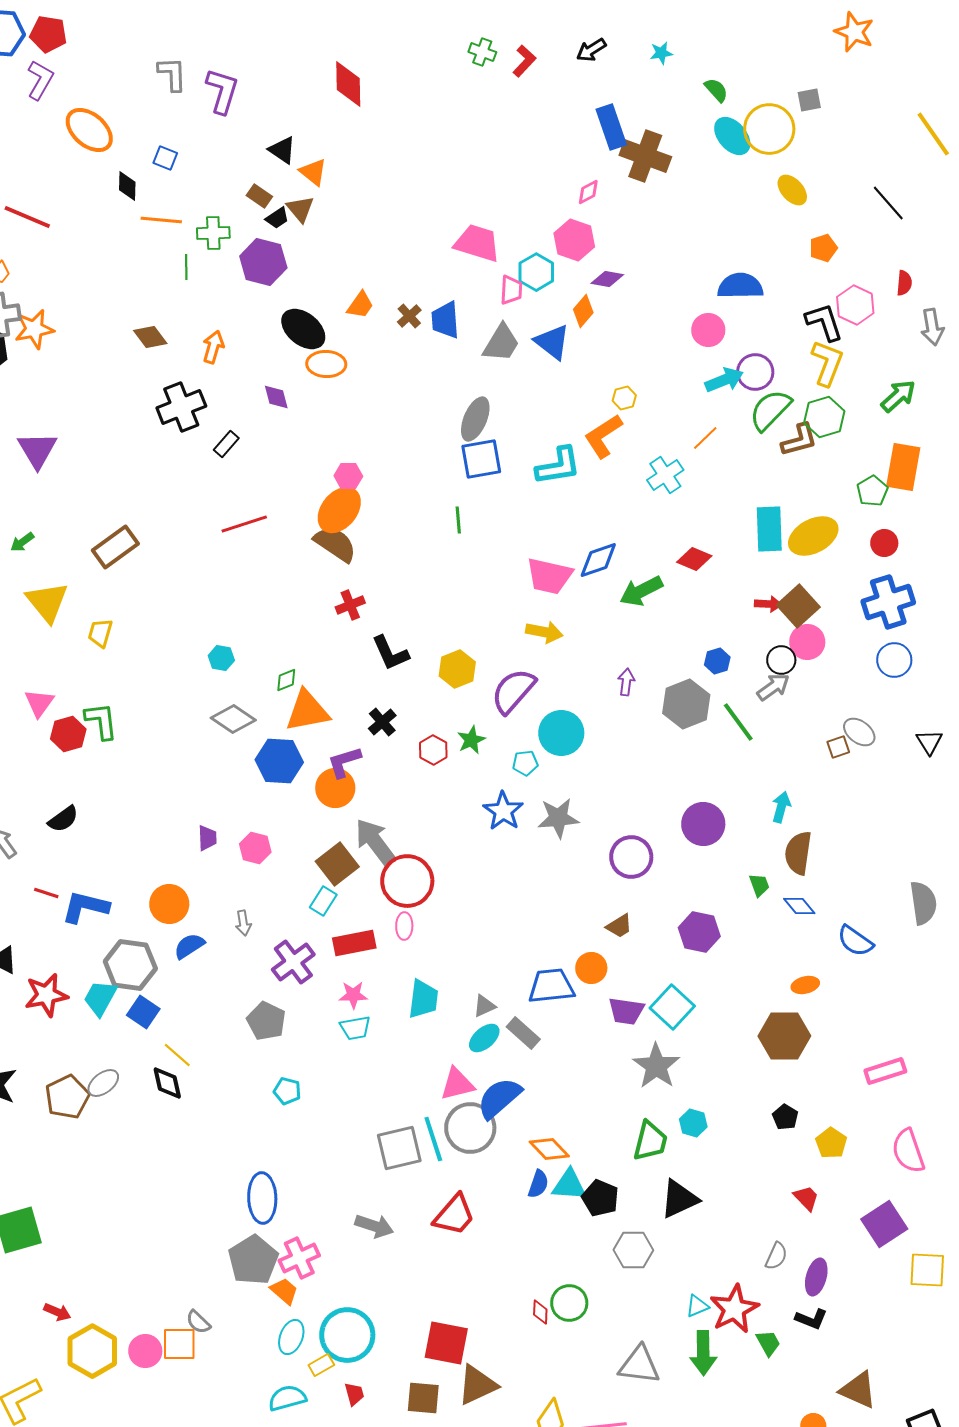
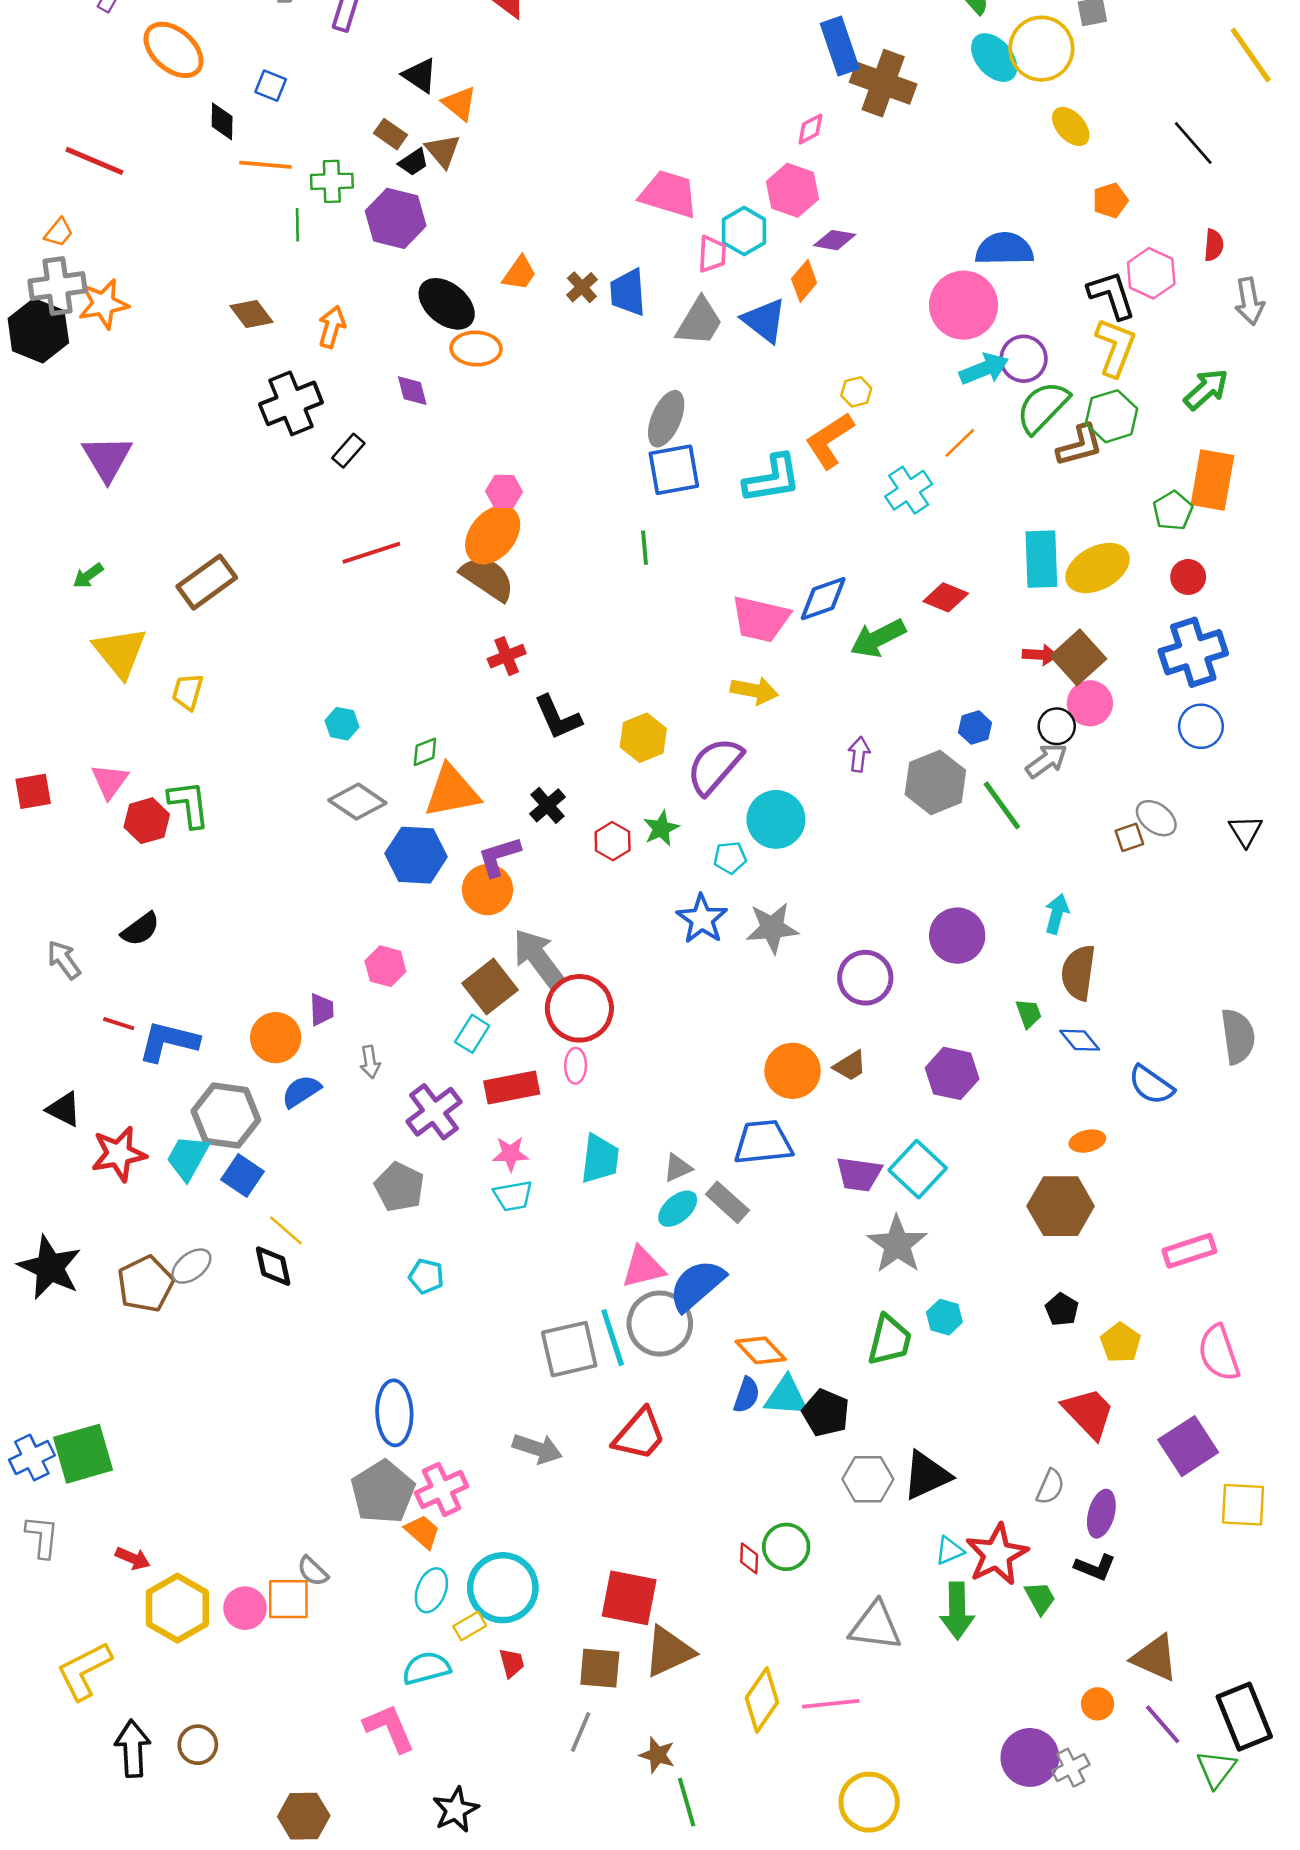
pink circle: (708, 330) -> (964, 305), size x1.6
purple trapezoid: (207, 838) -> (322, 1010), moved
orange circle: (591, 968) -> (793, 1071), moved, size x1.4
red trapezoid: (806, 1198) -> (1089, 1413), size x1.6
black triangle: (679, 1199) -> (927, 1475), moved

